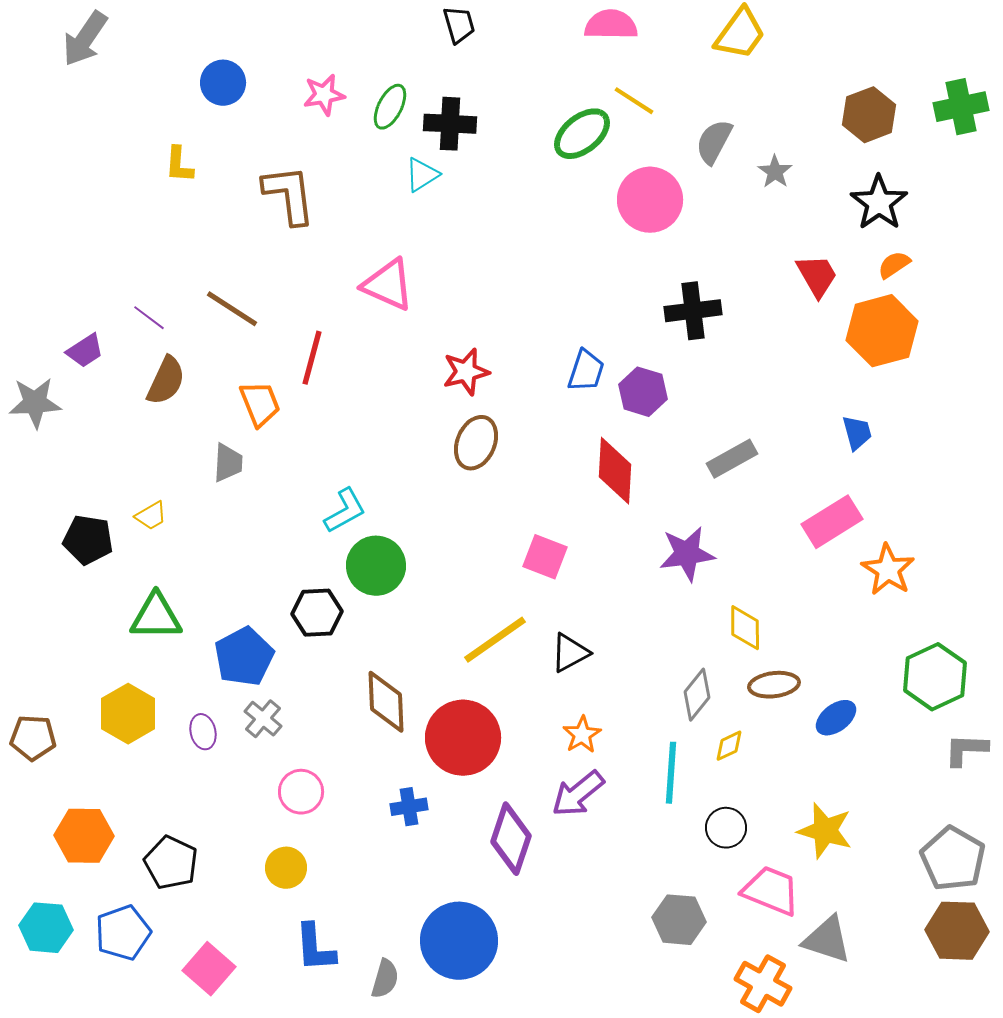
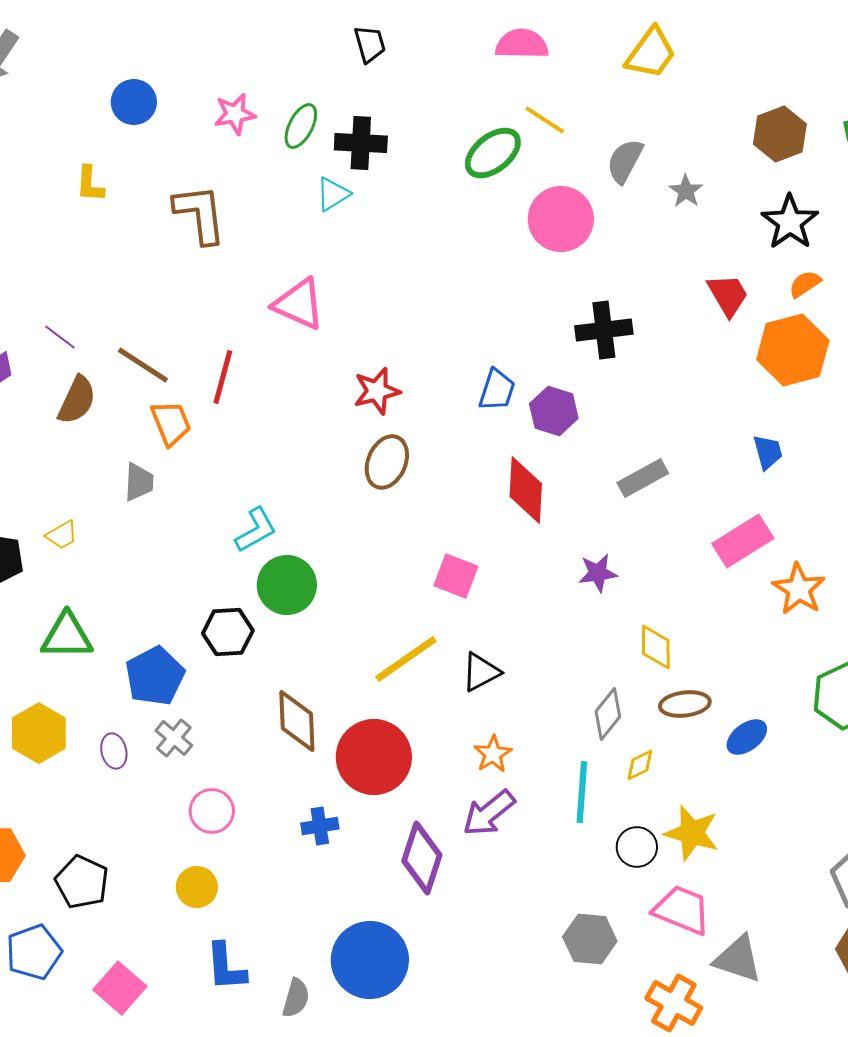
brown line: (232, 309) -> (143, 365), moved
purple star: (687, 554) -> (598, 573), size x0.7
yellow star: (825, 831) -> (692, 833), moved

